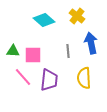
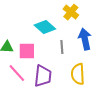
cyan diamond: (44, 20) -> (45, 27), moved

